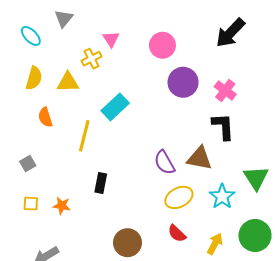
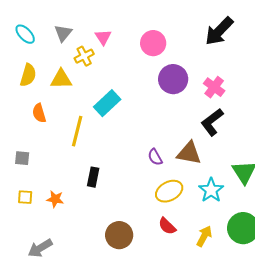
gray triangle: (64, 19) -> (63, 33), moved
black L-shape: (223, 126) -> (212, 122), turned -124
purple semicircle: (165, 162) -> (155, 157), size x0.7
gray square: (28, 163) -> (22, 158), turned 35

